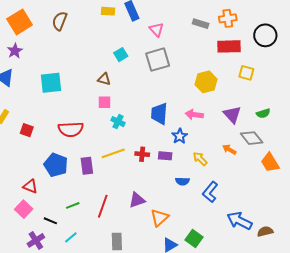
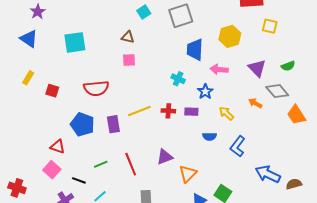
blue trapezoid: (159, 114) -> (195, 50), moved
cyan cross: (118, 122) -> (178, 79), moved
red line: (103, 206) -> (131, 164), turned -40

